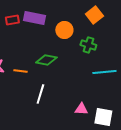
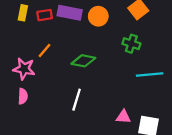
orange circle: (64, 30) -> (98, 16), moved
orange line: (20, 71) -> (45, 51), moved, turned -56

